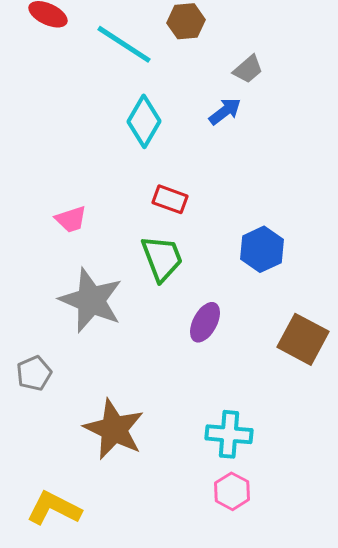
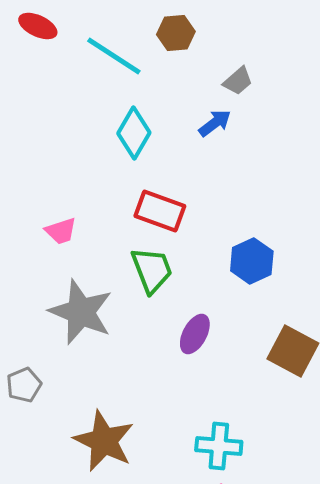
red rectangle: (170, 199) -> (160, 211), size x1.4

